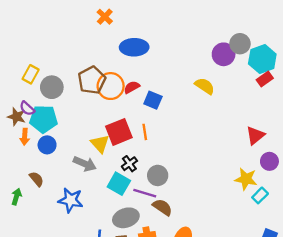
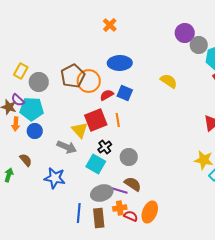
orange cross: (105, 17) -> (110, 25), moved
blue ellipse: (134, 47) -> (120, 63), moved
purple circle: (224, 54) -> (185, 33), moved
red semicircle: (132, 87) -> (107, 95), moved
purple line: (145, 193) -> (118, 190), moved

